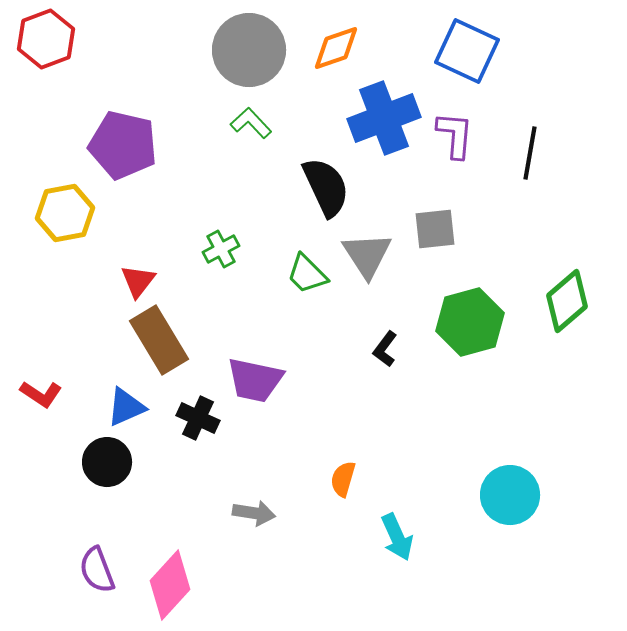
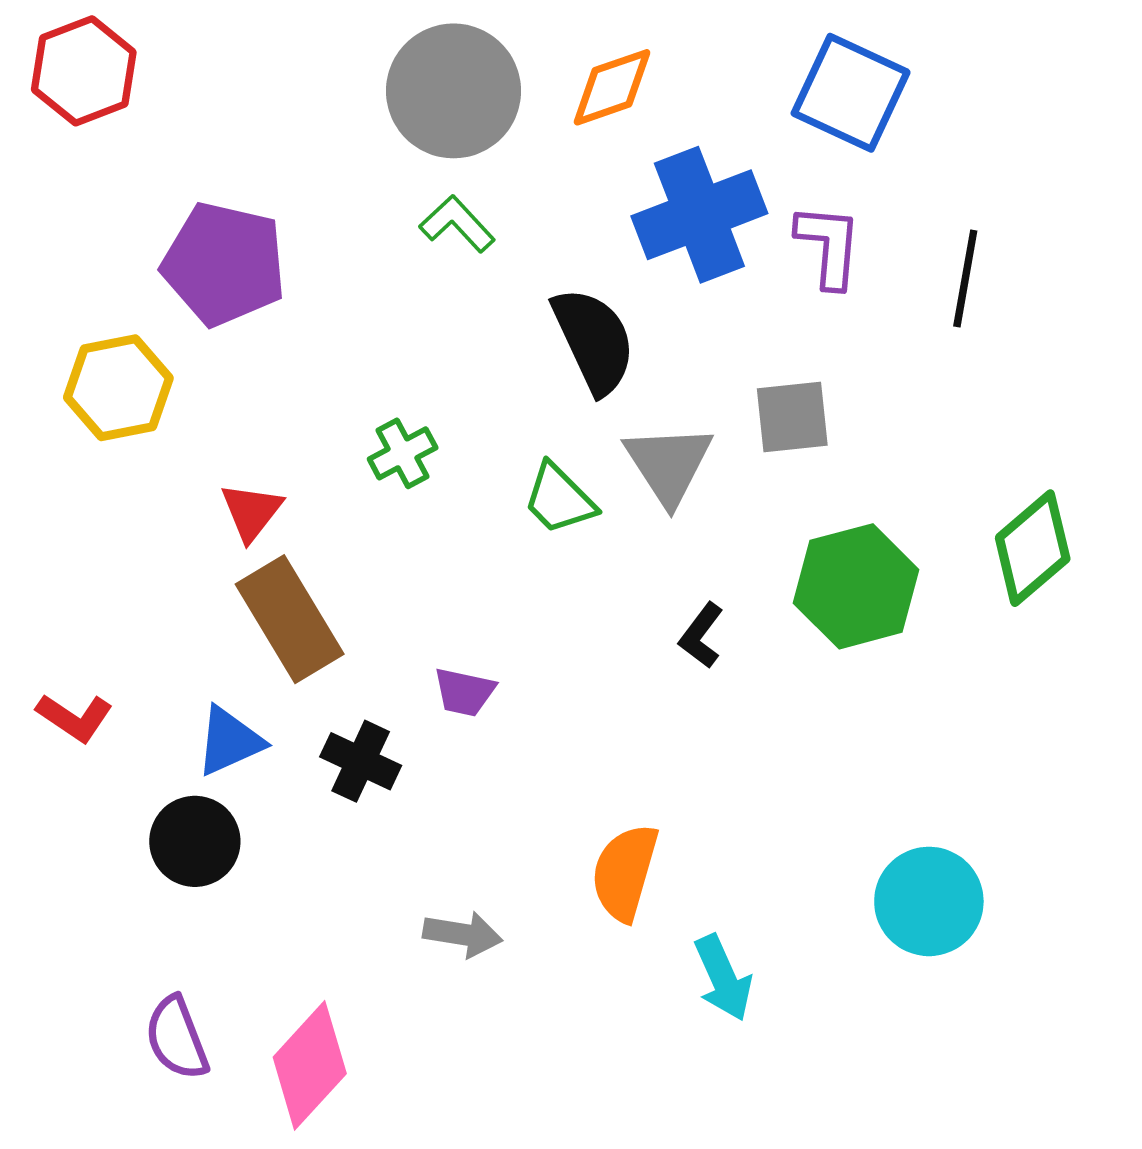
purple trapezoid: (255, 380) -> (464, 692), size x0.6
orange semicircle: (343, 479) -> (625, 872), size x1.5

